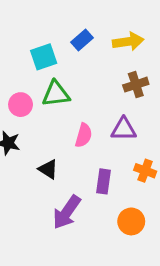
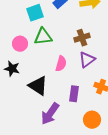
brown cross: (136, 85) -> (82, 38), moved
purple triangle: (124, 129) -> (87, 60), turned -36
black triangle: (48, 169) -> (38, 86), size x1.5

